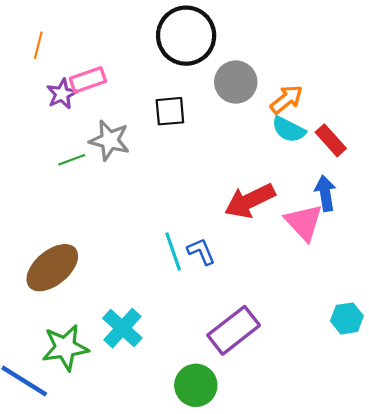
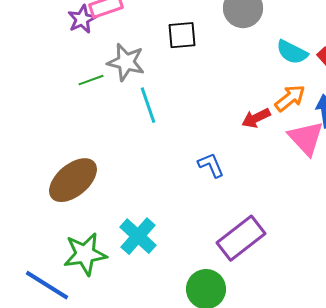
orange arrow: (286, 99) -> (290, 98), moved
red arrow: (250, 201) -> (256, 118), size x0.6
cyan line: (173, 251) -> (148, 105), moved

